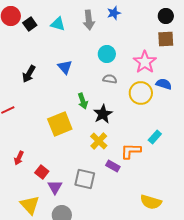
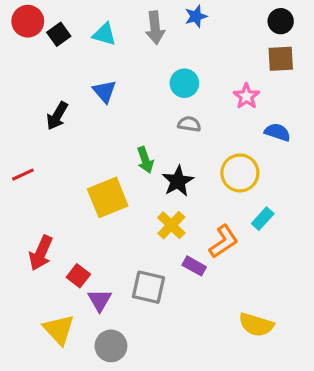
pink star: (145, 62) -> (246, 96), size x0.7
blue triangle: (65, 67) -> (104, 91), moved
yellow circle: (141, 93) -> (240, 173), moved
orange L-shape: (131, 151) -> (224, 241), turned 145
red arrow: (19, 158) -> (41, 253), size x1.5

